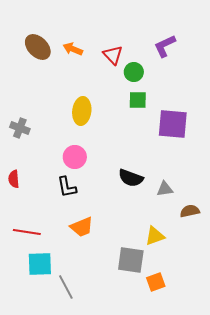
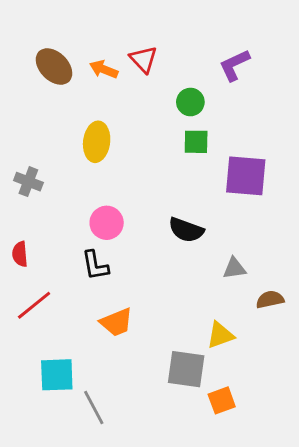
red triangle: (113, 55) -> (144, 59), moved
yellow ellipse: (82, 111) -> (97, 142), moved
black semicircle: (131, 178) -> (186, 230), moved
red line: (27, 232) -> (34, 305), moved, turned -48

